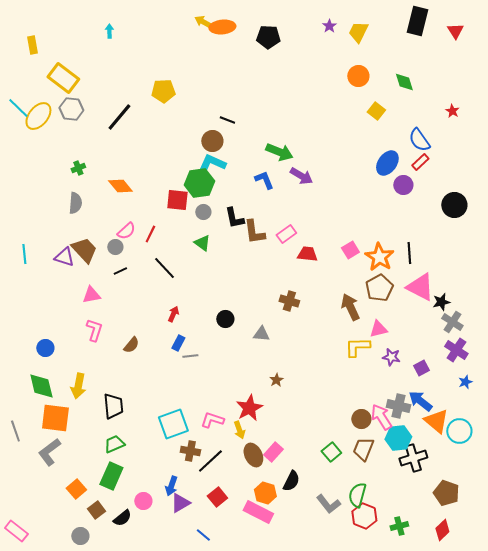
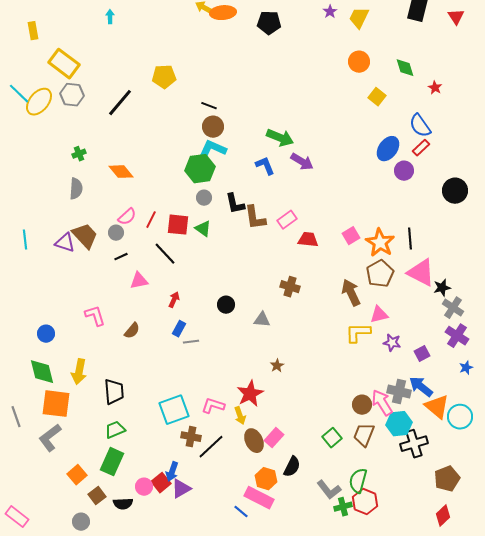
red star: (452, 111) -> (435, 88), moved
black line: (227, 120) -> (209, 106), moved
red square: (177, 200) -> (178, 225), moved
pink triangle: (91, 295) -> (139, 281), moved
pink L-shape: (94, 330) -> (95, 316), turned -35
brown pentagon: (446, 493) -> (447, 479), turned 30
red square: (217, 497) -> (161, 483), moved
black semicircle: (122, 518) -> (123, 504), turned 36
green cross: (399, 526) -> (343, 507), moved
blue line: (203, 535) -> (241, 512), moved

